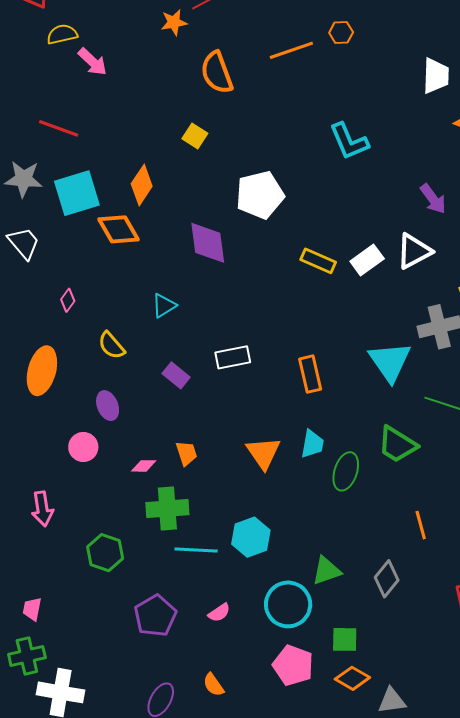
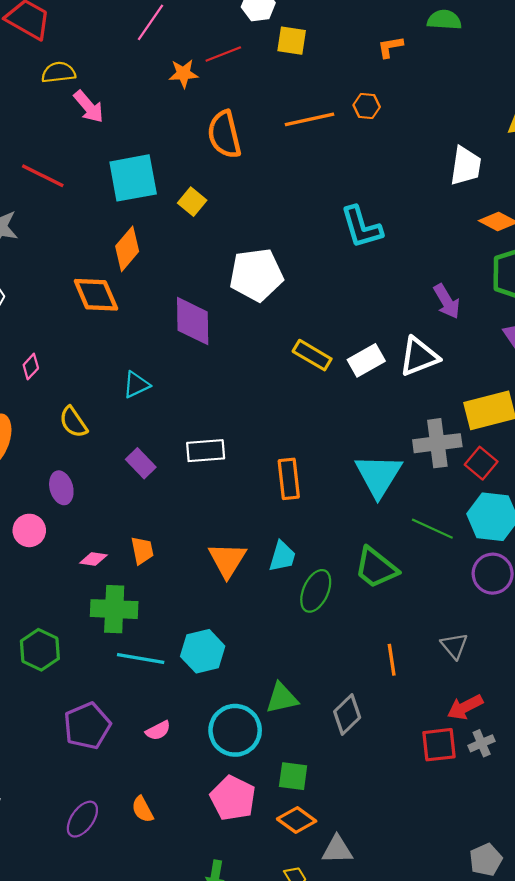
cyan square: (77, 193) -> (133, 178), moved

